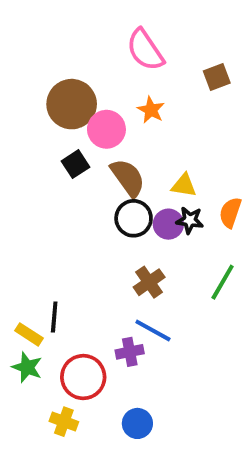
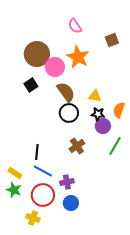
pink semicircle: (145, 50) -> (75, 26), size x0.7
orange star: (151, 110) -> (78, 57), size x1.6
black square: (75, 164) -> (31, 85), moved
purple circle: (168, 224) -> (103, 126), moved
black line: (54, 317) -> (37, 152), moved
blue line: (153, 331) -> (43, 171), moved
blue circle: (137, 423) -> (71, 203), moved

